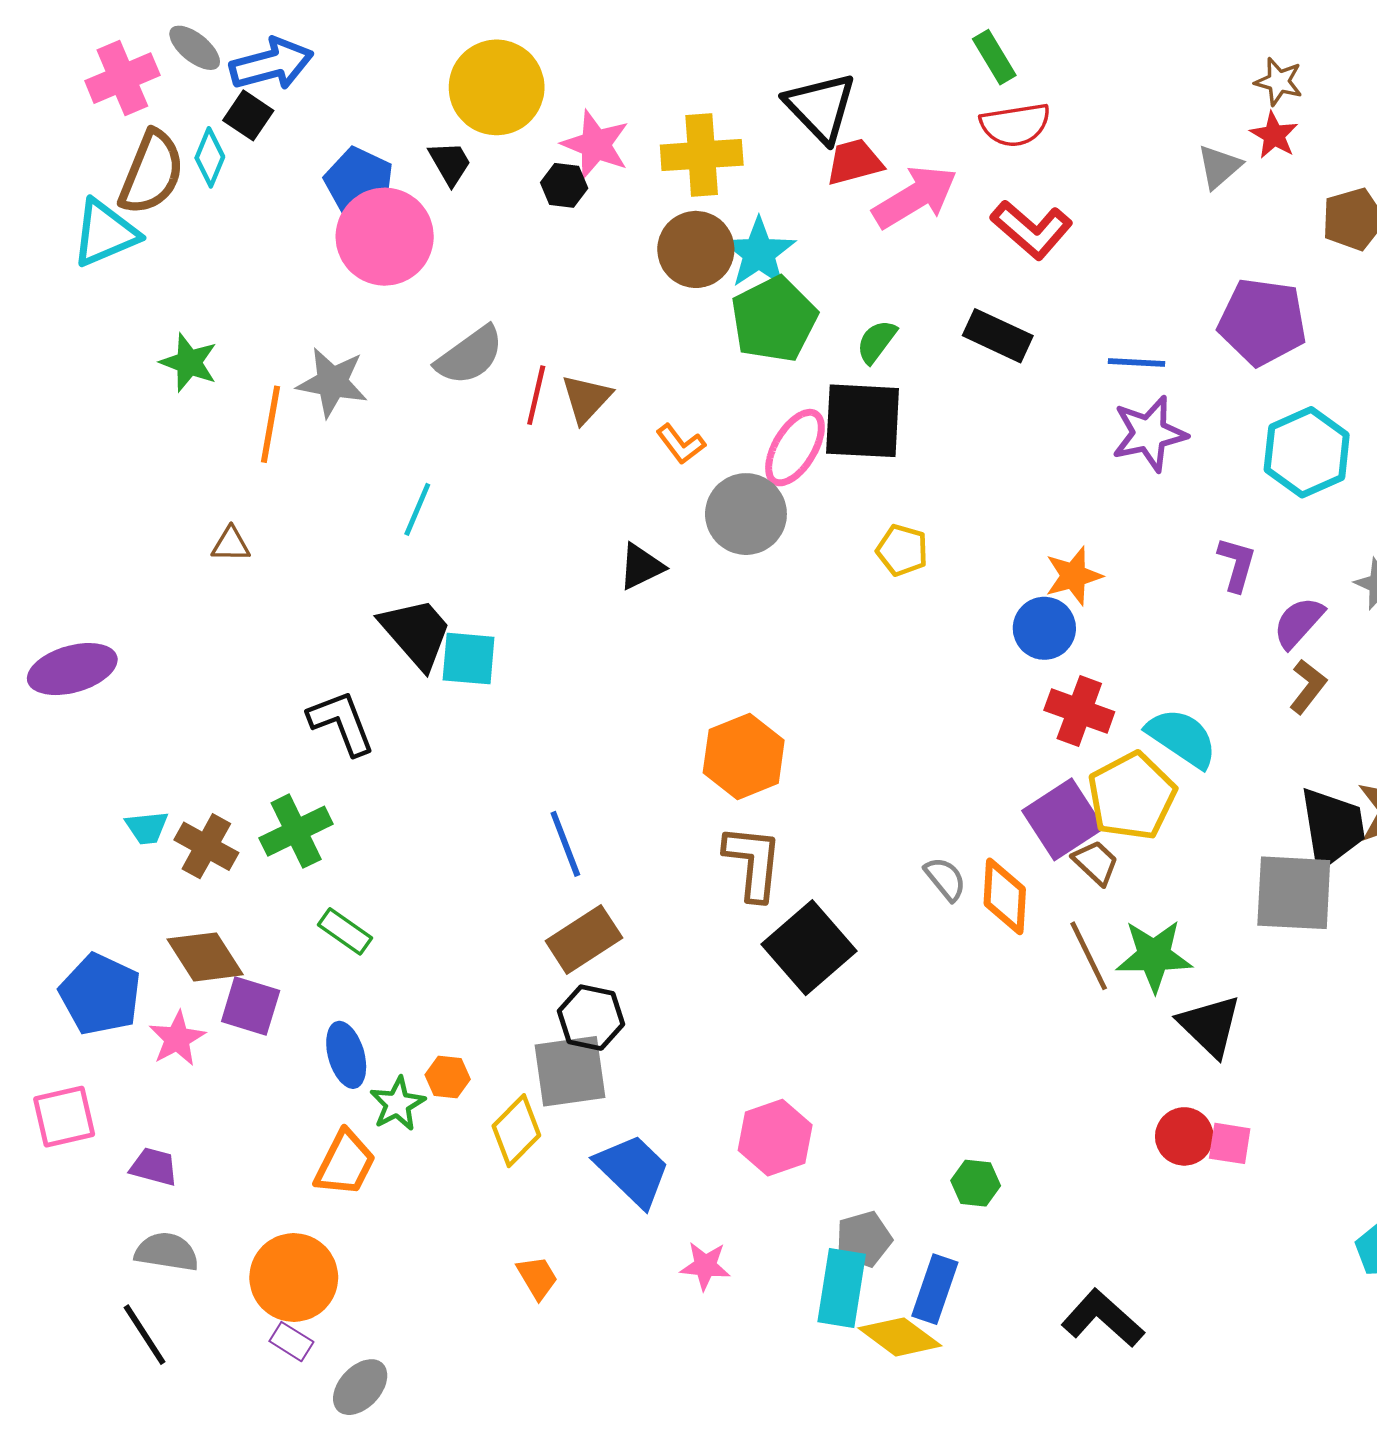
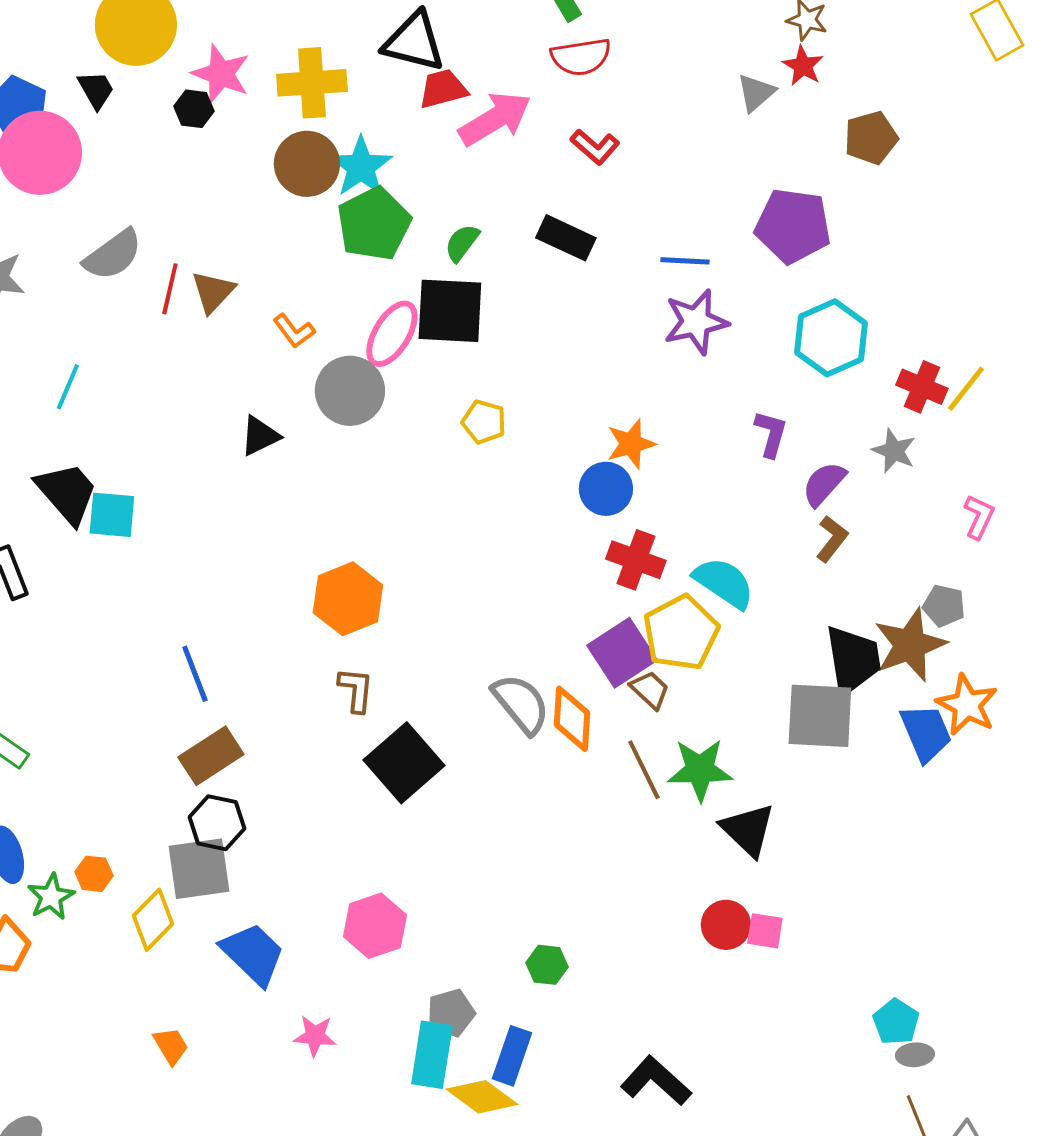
black triangle: (821, 107) -> (414, 42), turned -32
red L-shape: (1032, 230) -> (595, 147), size x0.7
brown L-shape: (753, 863) -> (356, 690), size x0.7
gray semicircle: (945, 879) -> (521, 704), size x1.6

